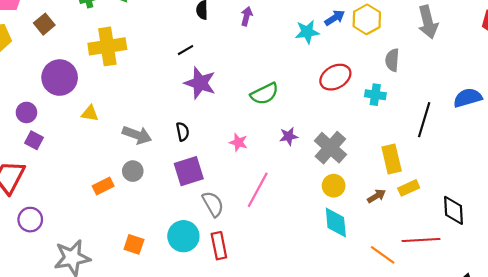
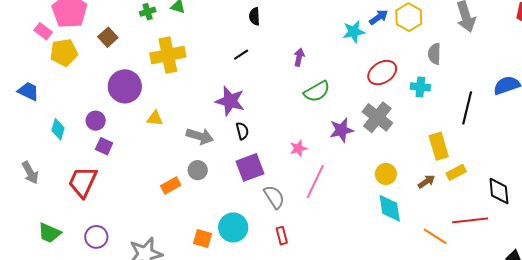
purple arrow: (247, 16) -> (299, 57), moved
purple star: (200, 83) -> (230, 101), moved
purple star: (289, 136) -> (342, 130), size x1.4
pink star: (238, 142) -> (298, 148), moved, turned -30
gray cross: (330, 148) -> (377, 117), moved
purple circle: (30, 220) -> (96, 237), moved
cyan circle: (183, 236) -> (233, 227), moved
red rectangle: (219, 246) -> (282, 236), size x0.7

